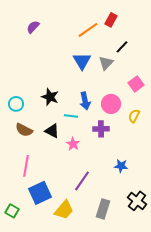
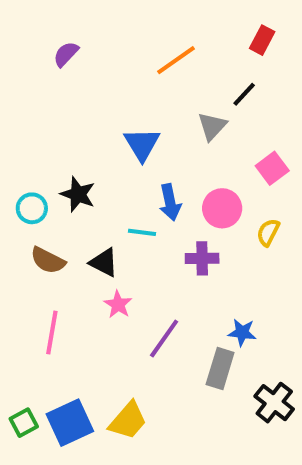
red rectangle: (111, 20) -> (262, 40), moved
blue triangle: (82, 61) -> (142, 144), moved
black star: (50, 97) -> (78, 194), moved
pink star: (73, 144) -> (118, 304), moved
purple line: (82, 181) -> (164, 338), moved
blue square: (40, 193) -> (70, 423), moved
gray rectangle: (103, 209) -> (220, 369), moved
green square: (12, 211) -> (24, 423), turned 32

